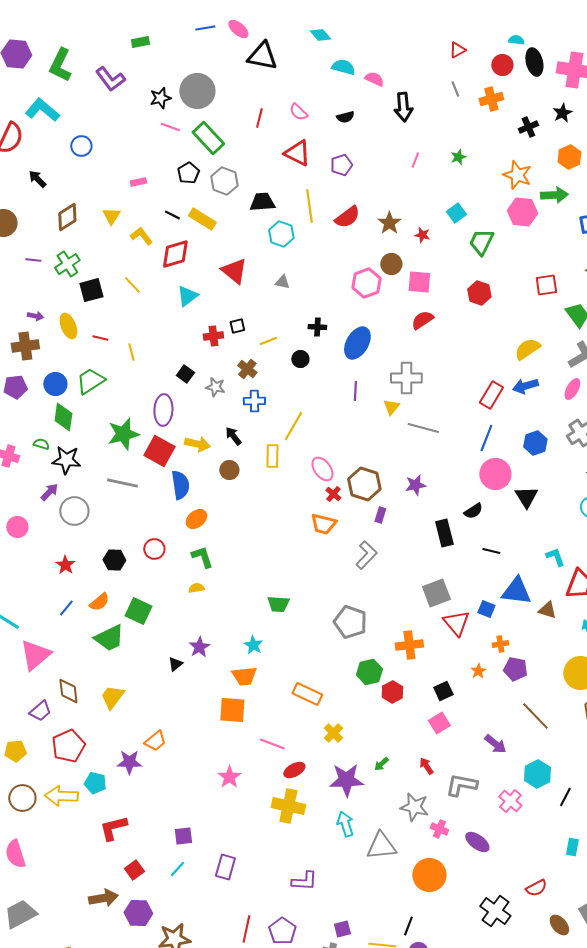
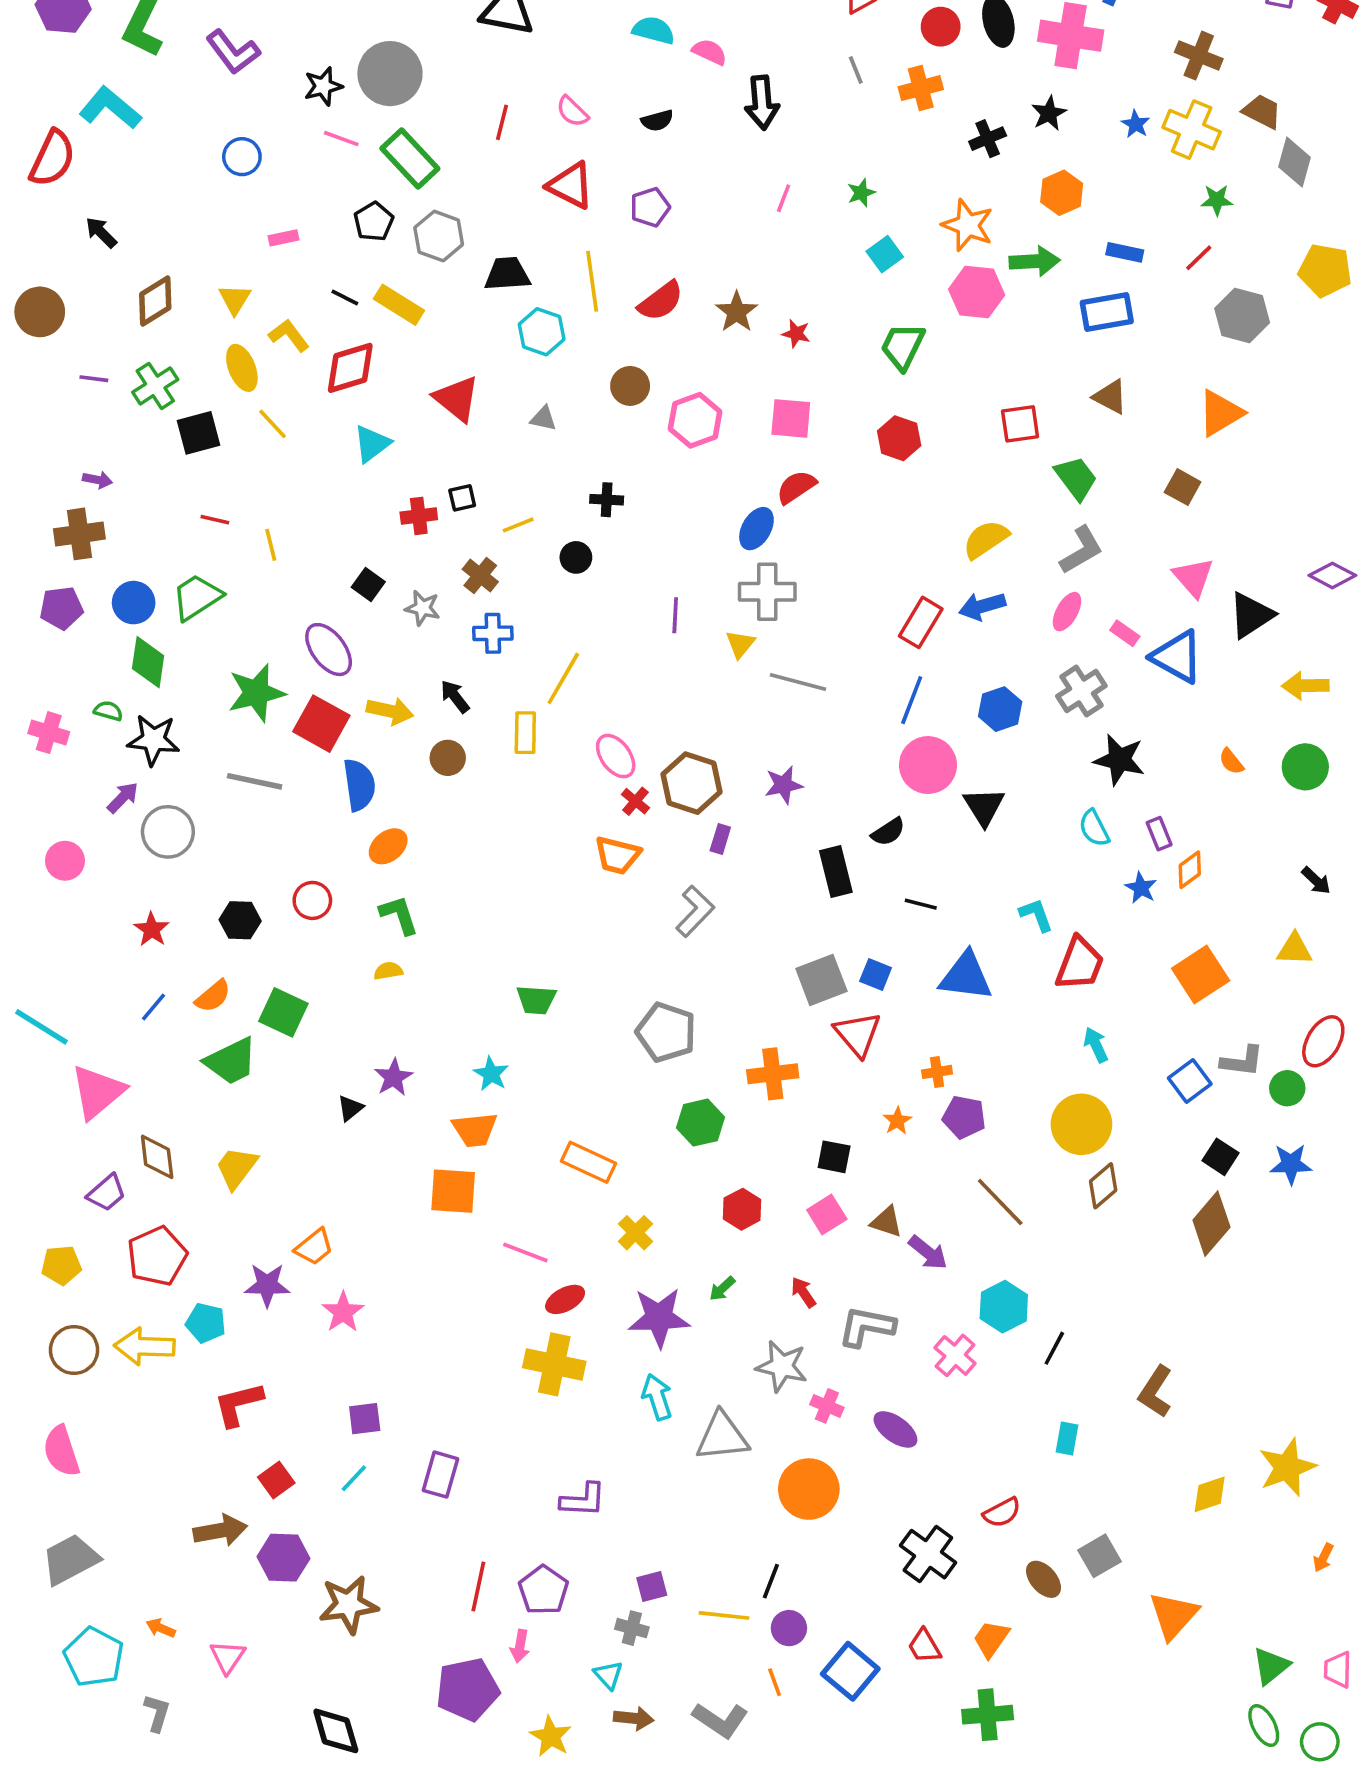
blue circle: (81, 146) -> (242, 157), moved
cyan square: (456, 213) -> (885, 254), moved
brown circle: (391, 264) -> (630, 386), moved
yellow ellipse: (68, 326) -> (242, 368), moved
blue ellipse: (357, 343) -> (756, 529), moved, size x0.7
purple ellipse: (163, 410) -> (329, 650), turned -40
blue square: (486, 609) -> (876, 974), moved
brown triangle: (547, 610) -> (886, 1222), moved
black square: (443, 691) -> (834, 1157), turned 36
red hexagon: (392, 692) -> (742, 1209), moved
pink star: (229, 777) -> (343, 1312), moved

